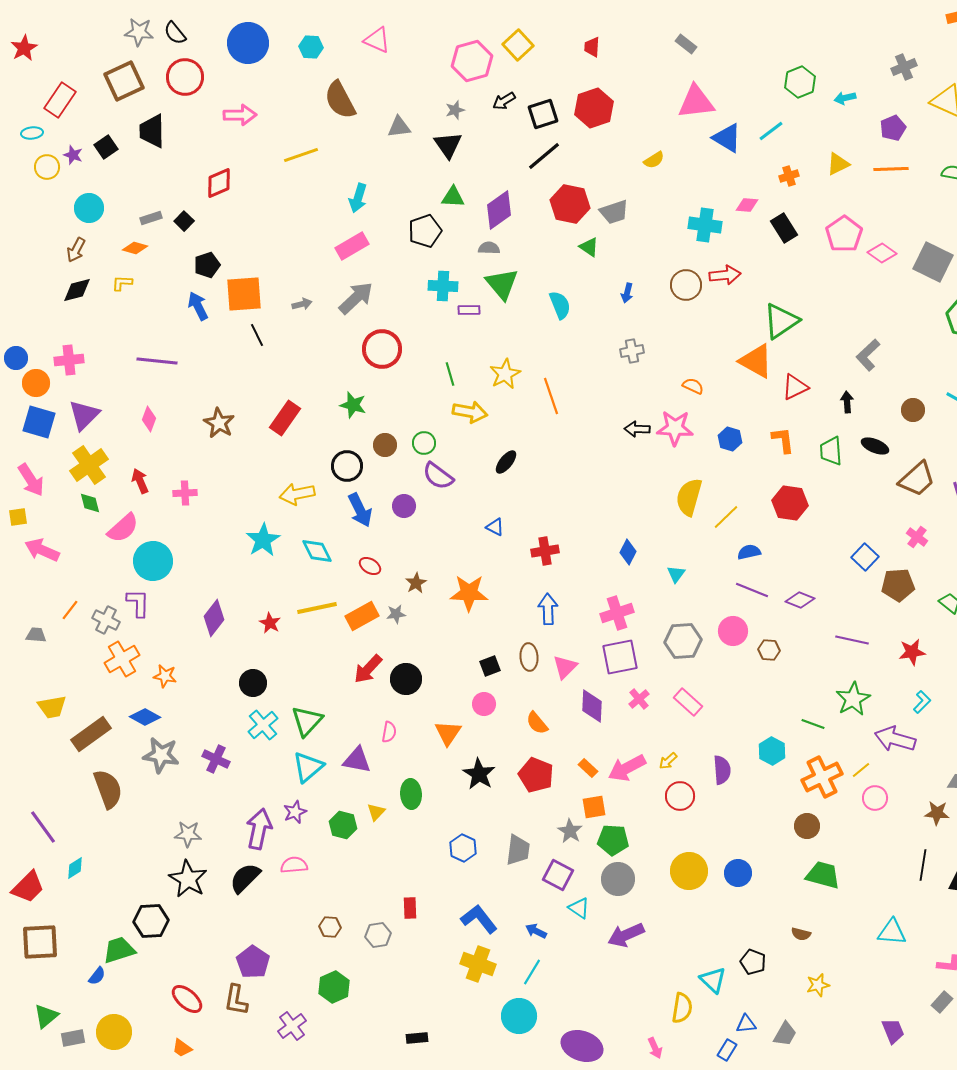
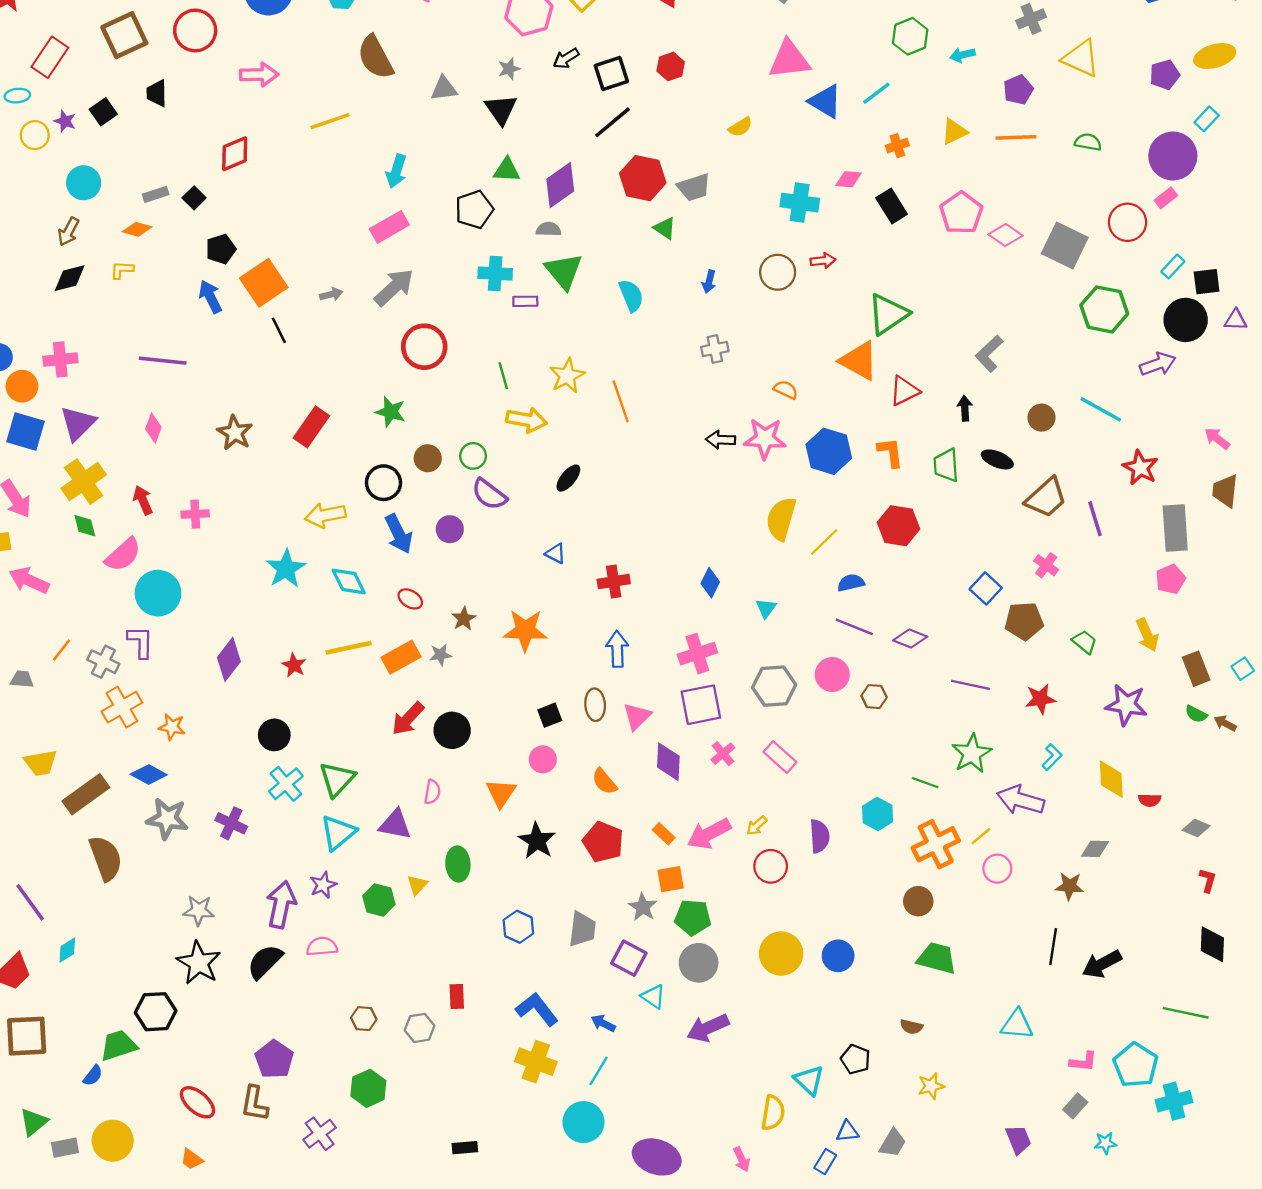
red hexagon: (594, 108) -> (671, 67), size x0.6
black trapezoid: (152, 131) -> (157, 93), size x0.7
red arrow: (725, 275) -> (823, 261), size x0.7
orange square: (244, 294) -> (264, 283), turned -30
blue hexagon: (730, 439) -> (829, 451), size x1.6

